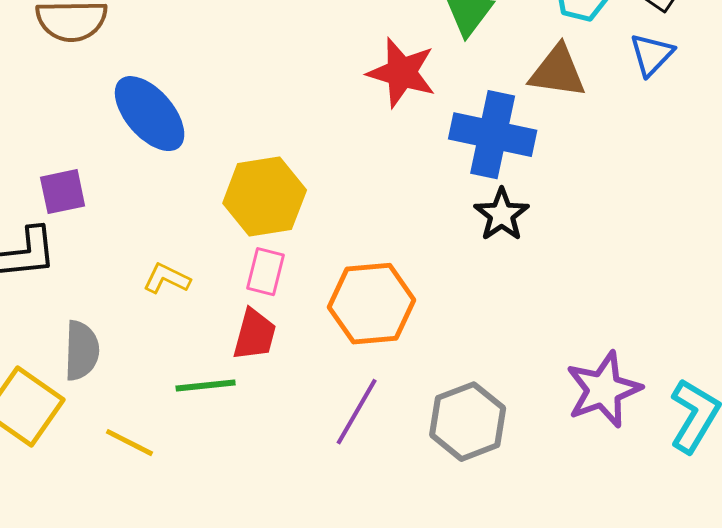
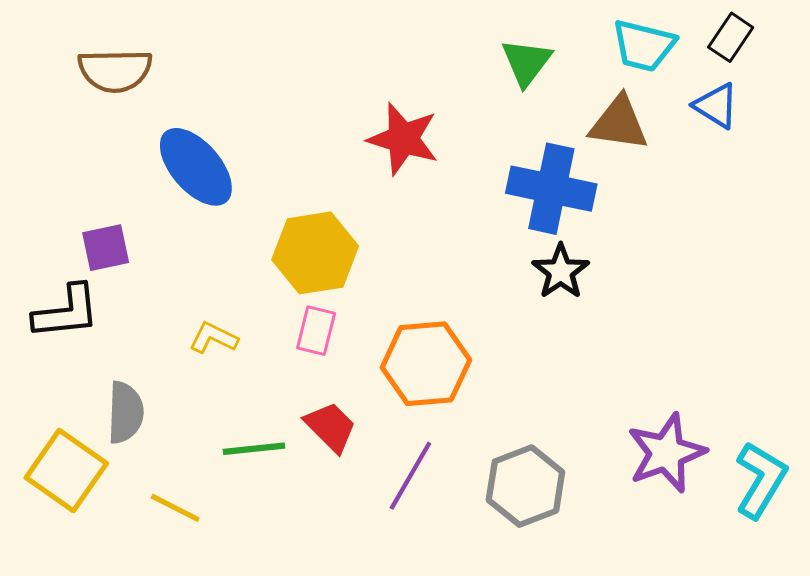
blue triangle: (652, 55) -> (716, 106), turned -42
red star: (402, 73) -> (403, 139), moved
red trapezoid: (255, 335) -> (331, 427), moved, turned -60

